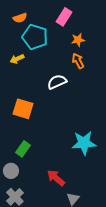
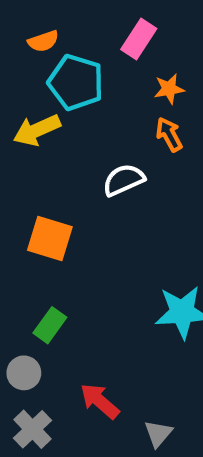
yellow arrow: (17, 59) -> (37, 130), size x1.5
red arrow: (56, 178) -> (100, 401), moved

